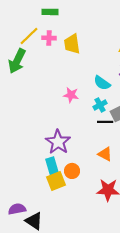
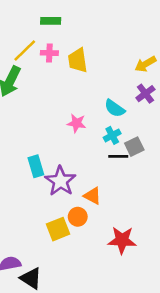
orange triangle: (105, 154) -> (92, 196), moved
cyan rectangle: (52, 166) -> (36, 166), moved

